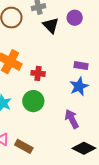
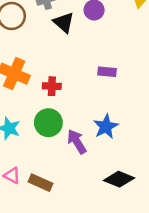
blue star: (79, 86) -> (106, 127), moved
purple arrow: (72, 119) -> (77, 142), moved

